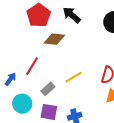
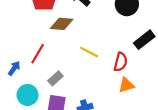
yellow line: (74, 77) -> (89, 52), moved, turned 60

